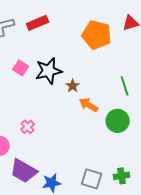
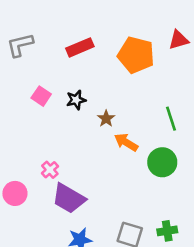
red rectangle: (38, 23) -> (80, 47), moved
black star: (49, 71) -> (76, 100), size x0.6
purple trapezoid: (24, 171) -> (69, 198), moved

